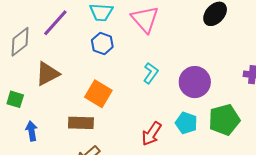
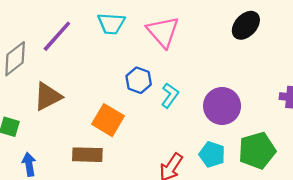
blue hexagon: (102, 43) -> (139, 80), moved

